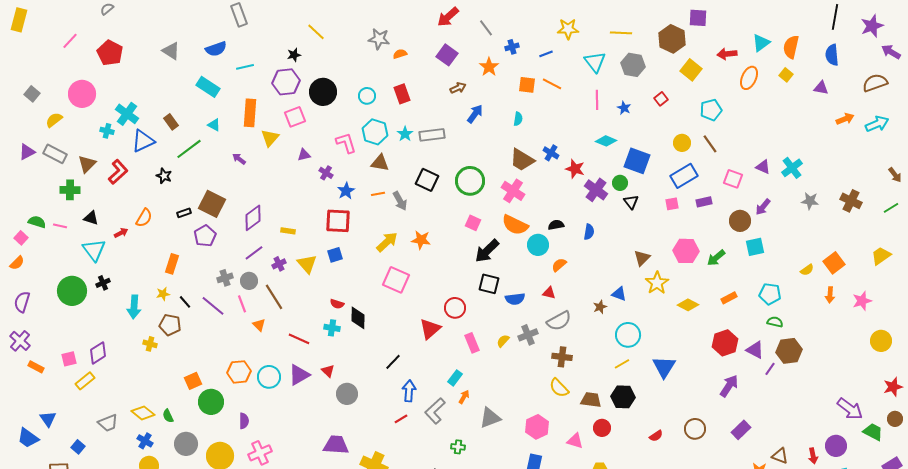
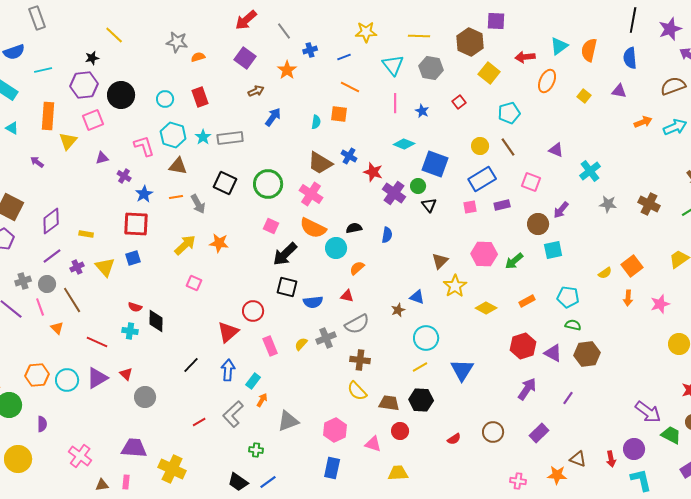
yellow square: (786, 75) -> (584, 96), moved
orange square: (527, 85) -> (339, 114), moved
purple triangle: (763, 167) -> (556, 150), moved
pink square: (396, 280) -> (194, 283), size x0.6
purple line: (770, 369) -> (568, 398), moved
blue arrow: (409, 391) -> (228, 370), moved
pink cross: (260, 453) -> (80, 456), moved, turned -30

